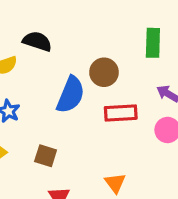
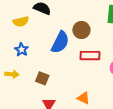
orange triangle: (115, 183) -> (83, 98), turned -32

